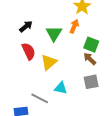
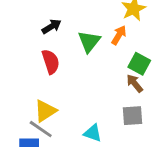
yellow triangle: (49, 62) -> (45, 111), moved
cyan triangle: (61, 88) -> (93, 133), moved
gray line: (40, 98) -> (41, 129), moved

